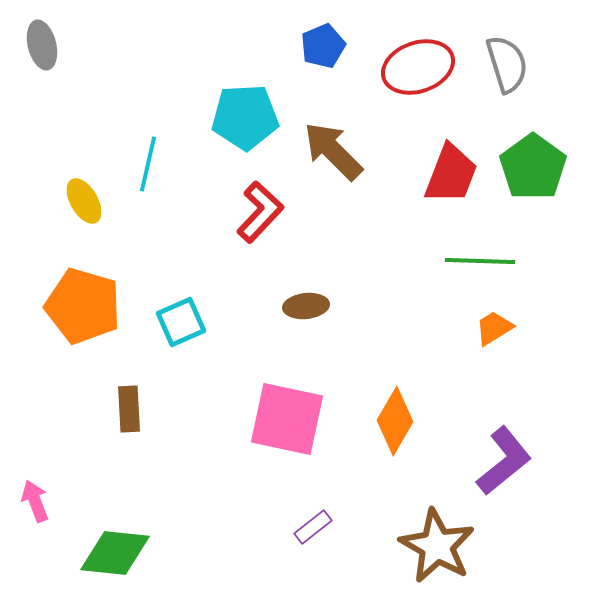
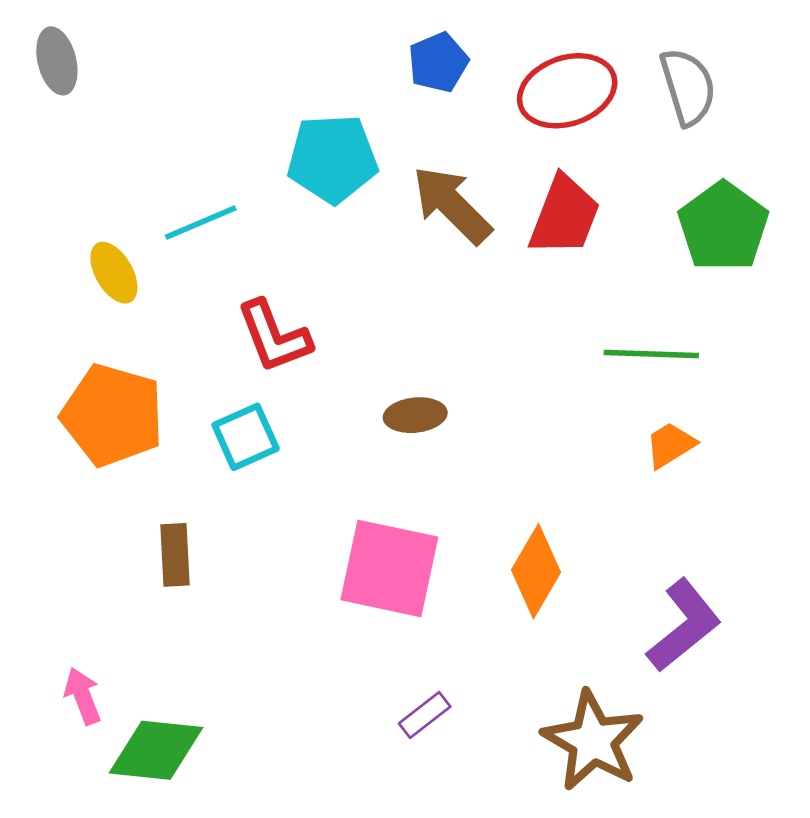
cyan line: (148, 164) -> (201, 222), turned 54
red trapezoid: (451, 174) -> (564, 216), moved
red L-shape: (260, 212) -> (274, 336), moved, turned 116
pink arrow: (35, 501) -> (83, 696), moved

